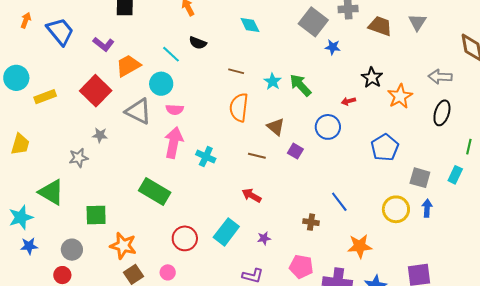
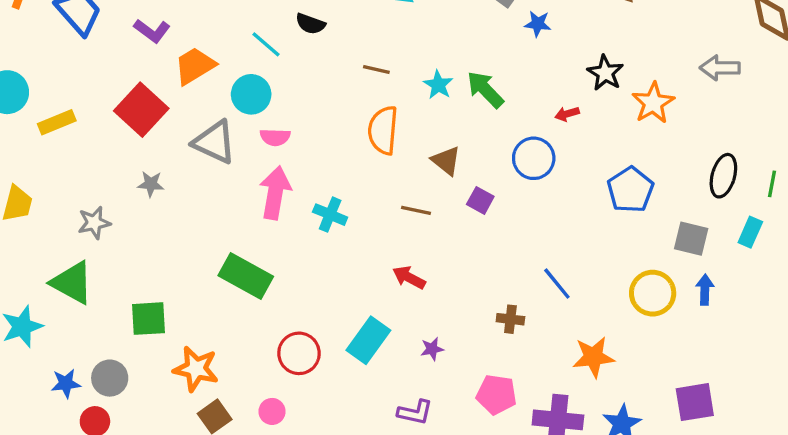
black ellipse: (442, 113) -> (723, 176), moved
gray star: (79, 158) -> (94, 223), moved
blue star: (29, 246) -> (66, 383), moved

